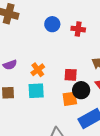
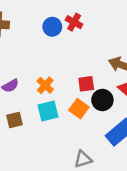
red cross: (78, 29) -> (74, 22), moved, turned 32
orange square: (70, 99) -> (79, 109), moved, turned -35

